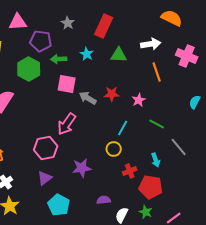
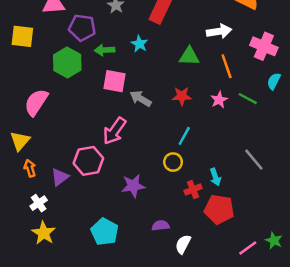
green triangle: (119, 55) -> (189, 56), moved
red star: (112, 94) -> (182, 96), moved
pink star: (139, 100) -> (219, 100), moved
cyan semicircle: (195, 102) -> (274, 81), moved
green line: (157, 124) -> (248, 99), moved
cyan arrow: (156, 160) -> (215, 177), moved
purple triangle: (45, 178) -> (60, 177), moved
green star: (146, 212) -> (274, 240), moved

